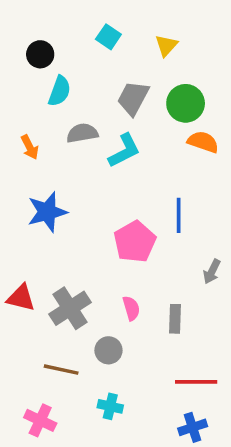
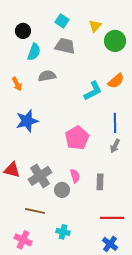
gray trapezoid: (133, 98) -> (65, 46), moved, turned 75
green circle: (186, 103) -> (115, 41), moved
orange semicircle: (203, 142) -> (116, 81), turned 120
cyan L-shape: (124, 151) -> (93, 91), moved
blue line: (179, 215) -> (115, 123), moved
gray arrow: (212, 271) -> (115, 146), moved
gray circle: (108, 350) -> (62, 190), moved
blue cross: (193, 427) -> (110, 244), turned -35

